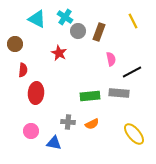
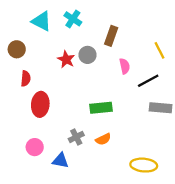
yellow line: (133, 21) -> (159, 50), moved
gray circle: (78, 31) -> (88, 55), moved
gray rectangle: (119, 93) -> (161, 108), moved
gray cross: (68, 122) -> (76, 137), turned -32
yellow ellipse: (134, 134) -> (144, 165), moved, turned -45

